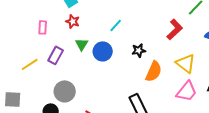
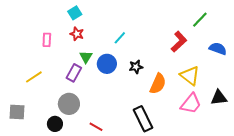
black star: (139, 50) -> (136, 67), moved
purple rectangle: (56, 55) -> (74, 73), moved

